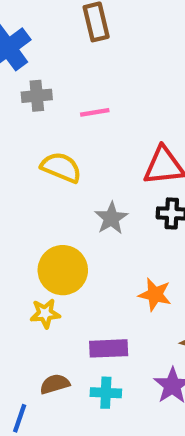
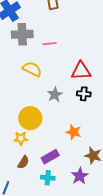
gray cross: (37, 96) -> (22, 34), size x1.5
purple rectangle: (109, 348) -> (50, 157), turned -30
brown semicircle: (55, 384) -> (23, 162), moved, turned 136

